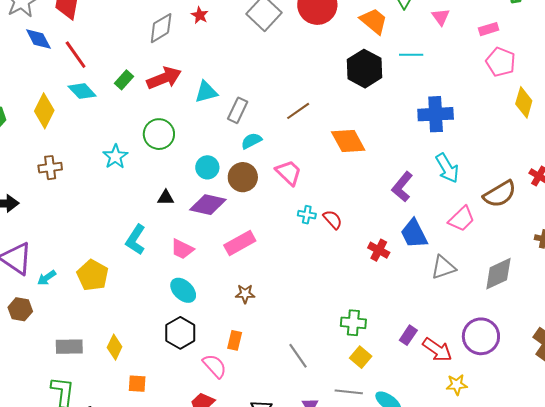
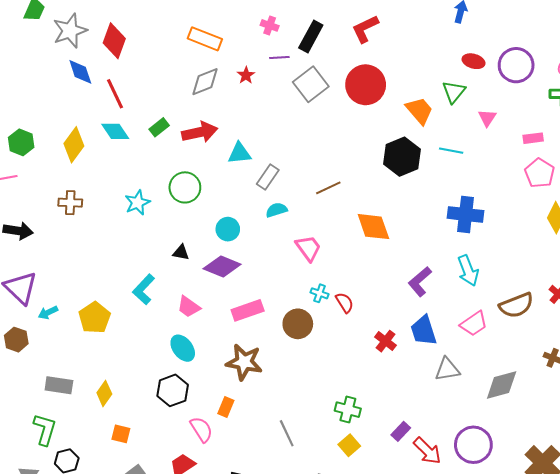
brown circle: (243, 177) -> (298, 324), moved
brown star: (245, 294) -> (244, 362), size x1.8

